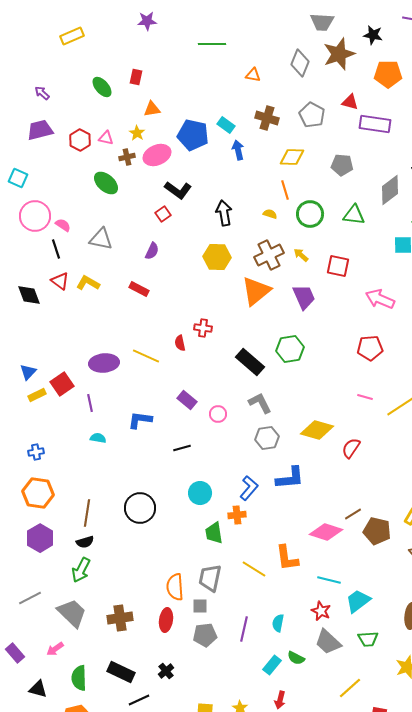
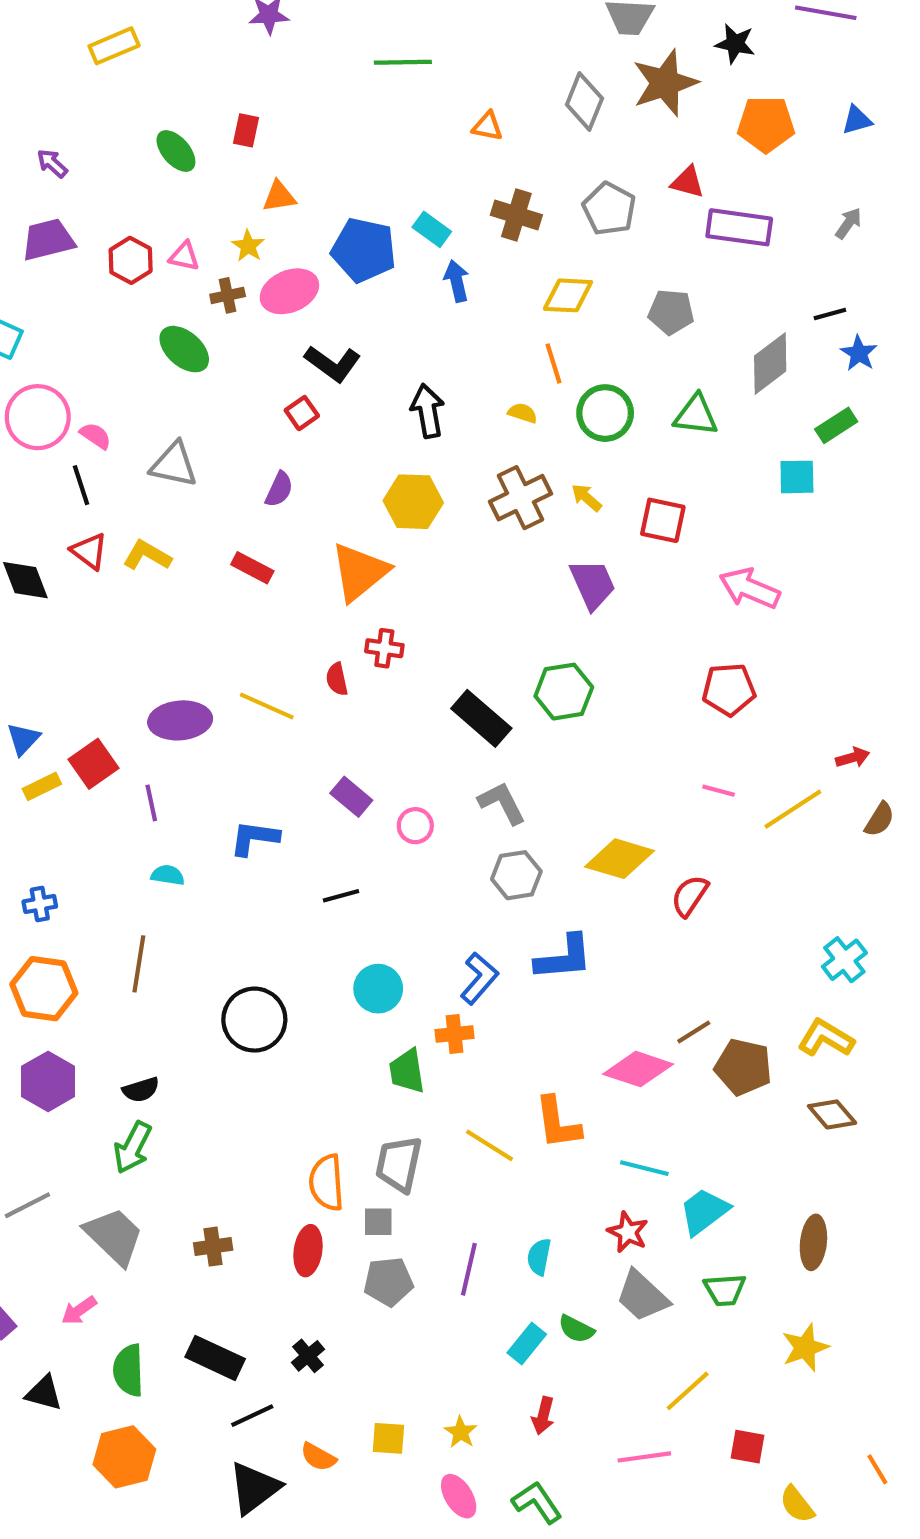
orange triangle: (256, 291) -> (360, 572), moved
brown line: (87, 513) -> (139, 964), moved
brown cross: (120, 618) -> (213, 1247), size x0.7

